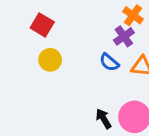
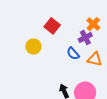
red square: (42, 25) -> (52, 26), moved

